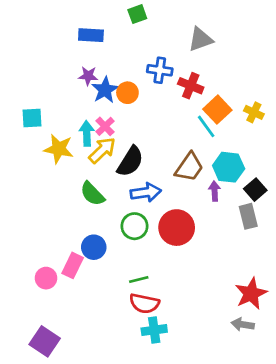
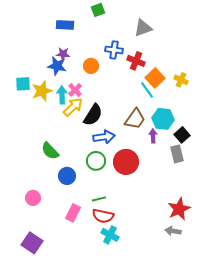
blue star: (105, 90) -> (57, 66), moved, turned -30
yellow star: (59, 149) -> (42, 91), moved, turned -30
green semicircle: (92, 194) -> (50, 151), moved
pink rectangle: (73, 265) -> (73, 213), moved
cyan cross: (154, 330) -> (110, 235), turned 36

